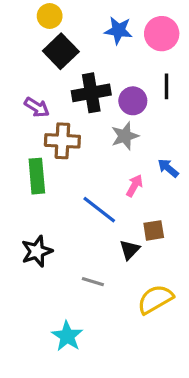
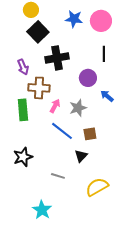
purple circle: (133, 101) -> (88, 78), moved
purple arrow: (37, 107) -> (23, 67), turned 35
gray star: (125, 136) -> (78, 108), moved
blue arrow: (168, 168) -> (107, 96), moved
pink arrow: (134, 186) -> (55, 106), moved
brown square: (154, 230) -> (90, 134), moved

